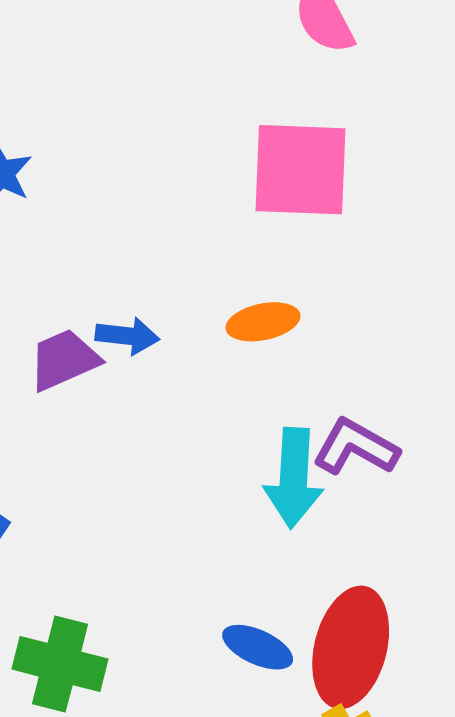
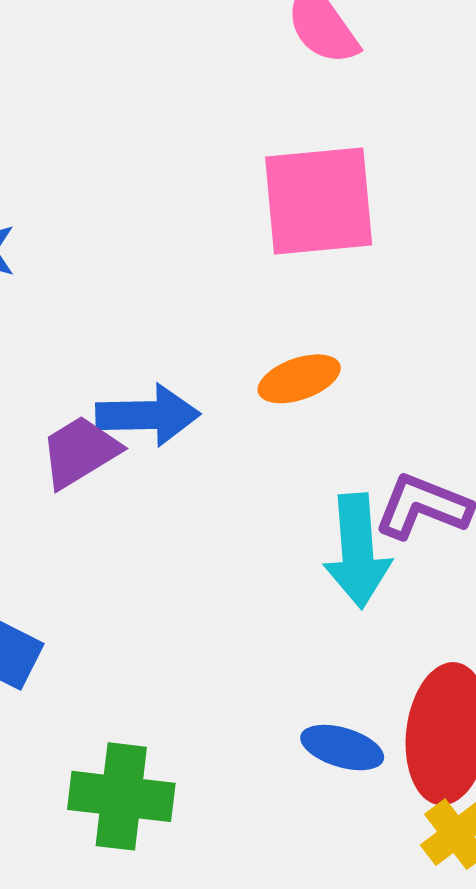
blue arrow: (127, 336) -> (148, 415), size x1.4

